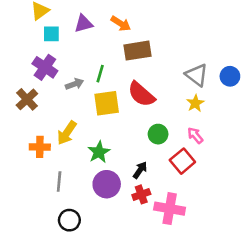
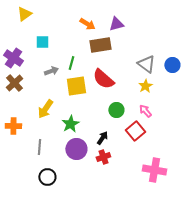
purple triangle: (84, 24) -> (116, 24), moved
cyan square: (51, 34) -> (42, 42), moved
purple cross: (45, 67) -> (13, 58), moved
orange cross: (40, 147) -> (13, 126), moved
pink cross: (170, 209) -> (154, 170), moved

